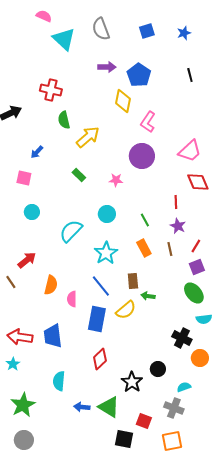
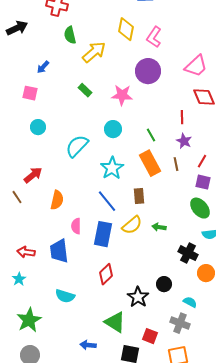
yellow diamond: (123, 101) -> (126, 29), moved
pink star: (116, 180) -> (122, 95), size x1.5
orange rectangle: (144, 248) -> (150, 163), size x1.4
purple square: (197, 267) -> (203, 182), turned 35
green arrow: (148, 296) -> (159, 227), moved
pink semicircle: (72, 299) -> (76, 226), moved
red arrow: (20, 337) -> (26, 252), size x0.7
cyan semicircle: (59, 381) -> (65, 296), turned -78
cyan semicircle: (184, 387) -> (190, 302), turned 48
blue arrow: (82, 407) -> (88, 345), moved

